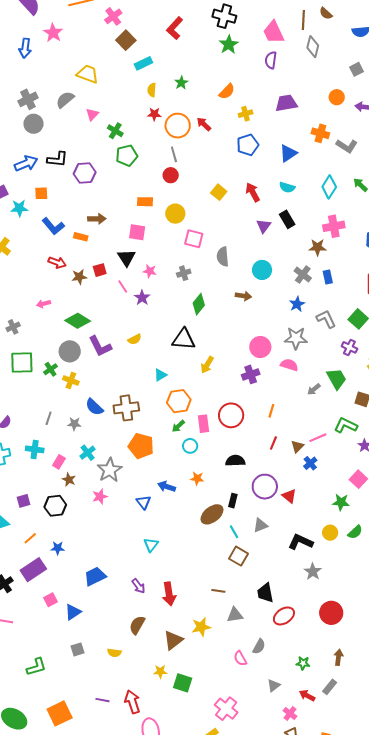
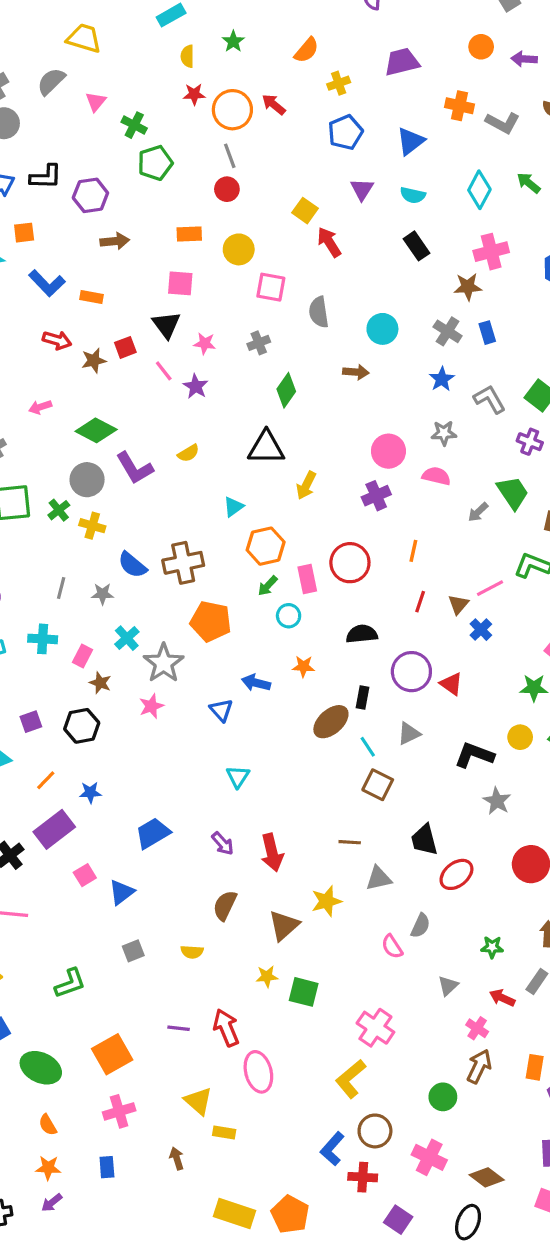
red arrow: (253, 192) -> (329, 242), moved
brown arrow: (97, 219) -> (115, 241), moved
purple triangle: (264, 226) -> (362, 189), moved
gray star: (296, 338) -> (444, 433), size x0.7

